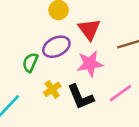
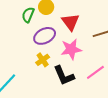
green semicircle: (30, 62) -> (28, 15), moved
yellow cross: (52, 89) -> (43, 60), moved

